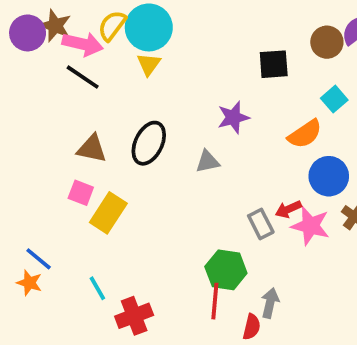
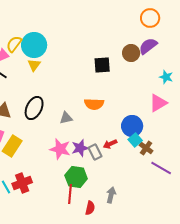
cyan square: (334, 99) -> (135, 140), moved
purple star: (233, 117) -> (80, 148), moved
orange semicircle: (305, 134) -> (94, 104), moved, turned 36
pink star: (310, 226) -> (60, 149), moved
gray arrow: (270, 303) -> (111, 195), moved
red cross: (134, 316) -> (22, 183), moved

